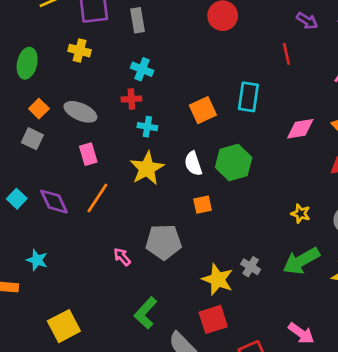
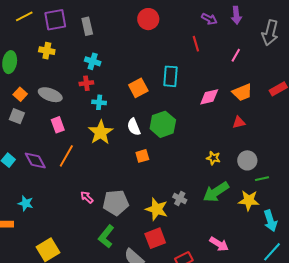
gray pentagon: (164, 242) -> (116, 203), moved

